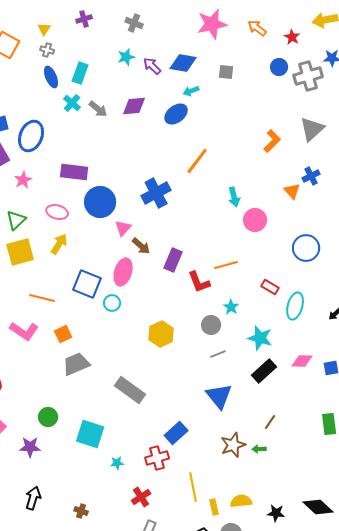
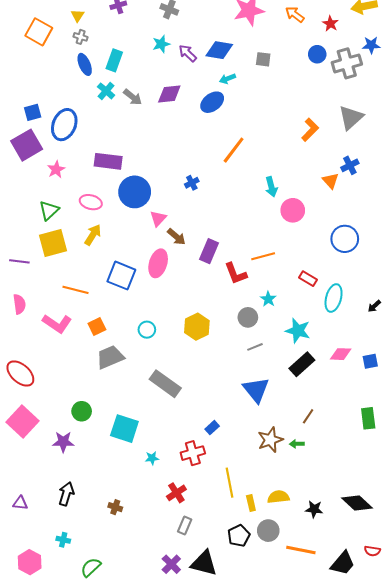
blue cross: (156, 193) -> (192, 183), size x0.5
cyan circle: (112, 303) -> (147, 330), moved
blue rectangle: (176, 433) -> (212, 428), size x0.6

